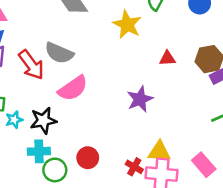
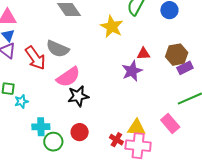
purple star: (140, 99) -> (132, 71), moved
black star: (43, 120) -> (78, 96), moved
pink rectangle: (204, 165) -> (170, 124), moved

